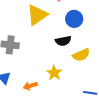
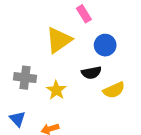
yellow star: (54, 73) -> (56, 90), moved

